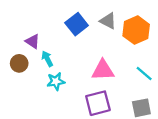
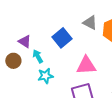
blue square: (77, 24) -> (62, 38), moved

